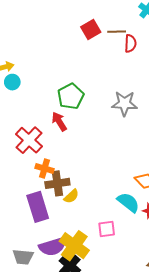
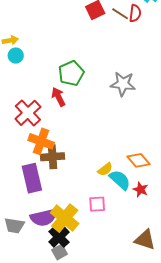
brown line: (117, 32) -> (120, 14), turned 30
red semicircle: (130, 43) -> (135, 13), moved
orange cross: (44, 168) -> (41, 141), size x1.4
yellow semicircle: (71, 196) -> (105, 169), moved

